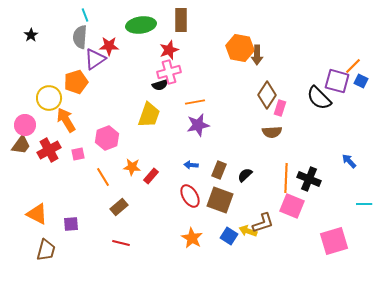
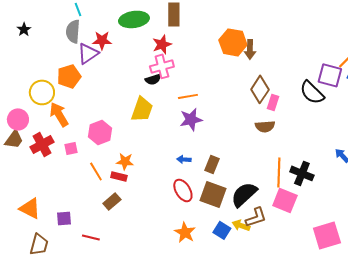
black semicircle: (245, 175) -> (244, 194), moved, size x1.8
red rectangle: (151, 176) -> (119, 176), moved, turned 63
red line: (121, 243) -> (91, 237), moved

